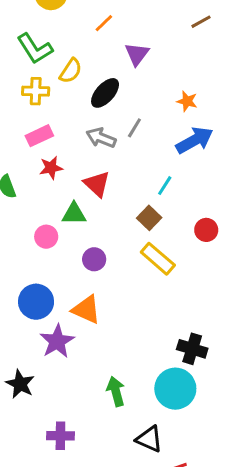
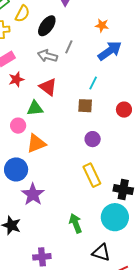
brown square: (149, 218) -> (85, 106), turned -35
purple circle: (94, 259) -> (93, 139), moved
yellow rectangle: (158, 259) -> (92, 175), moved, turned 30
orange triangle: (86, 310) -> (36, 143), moved, turned -40

